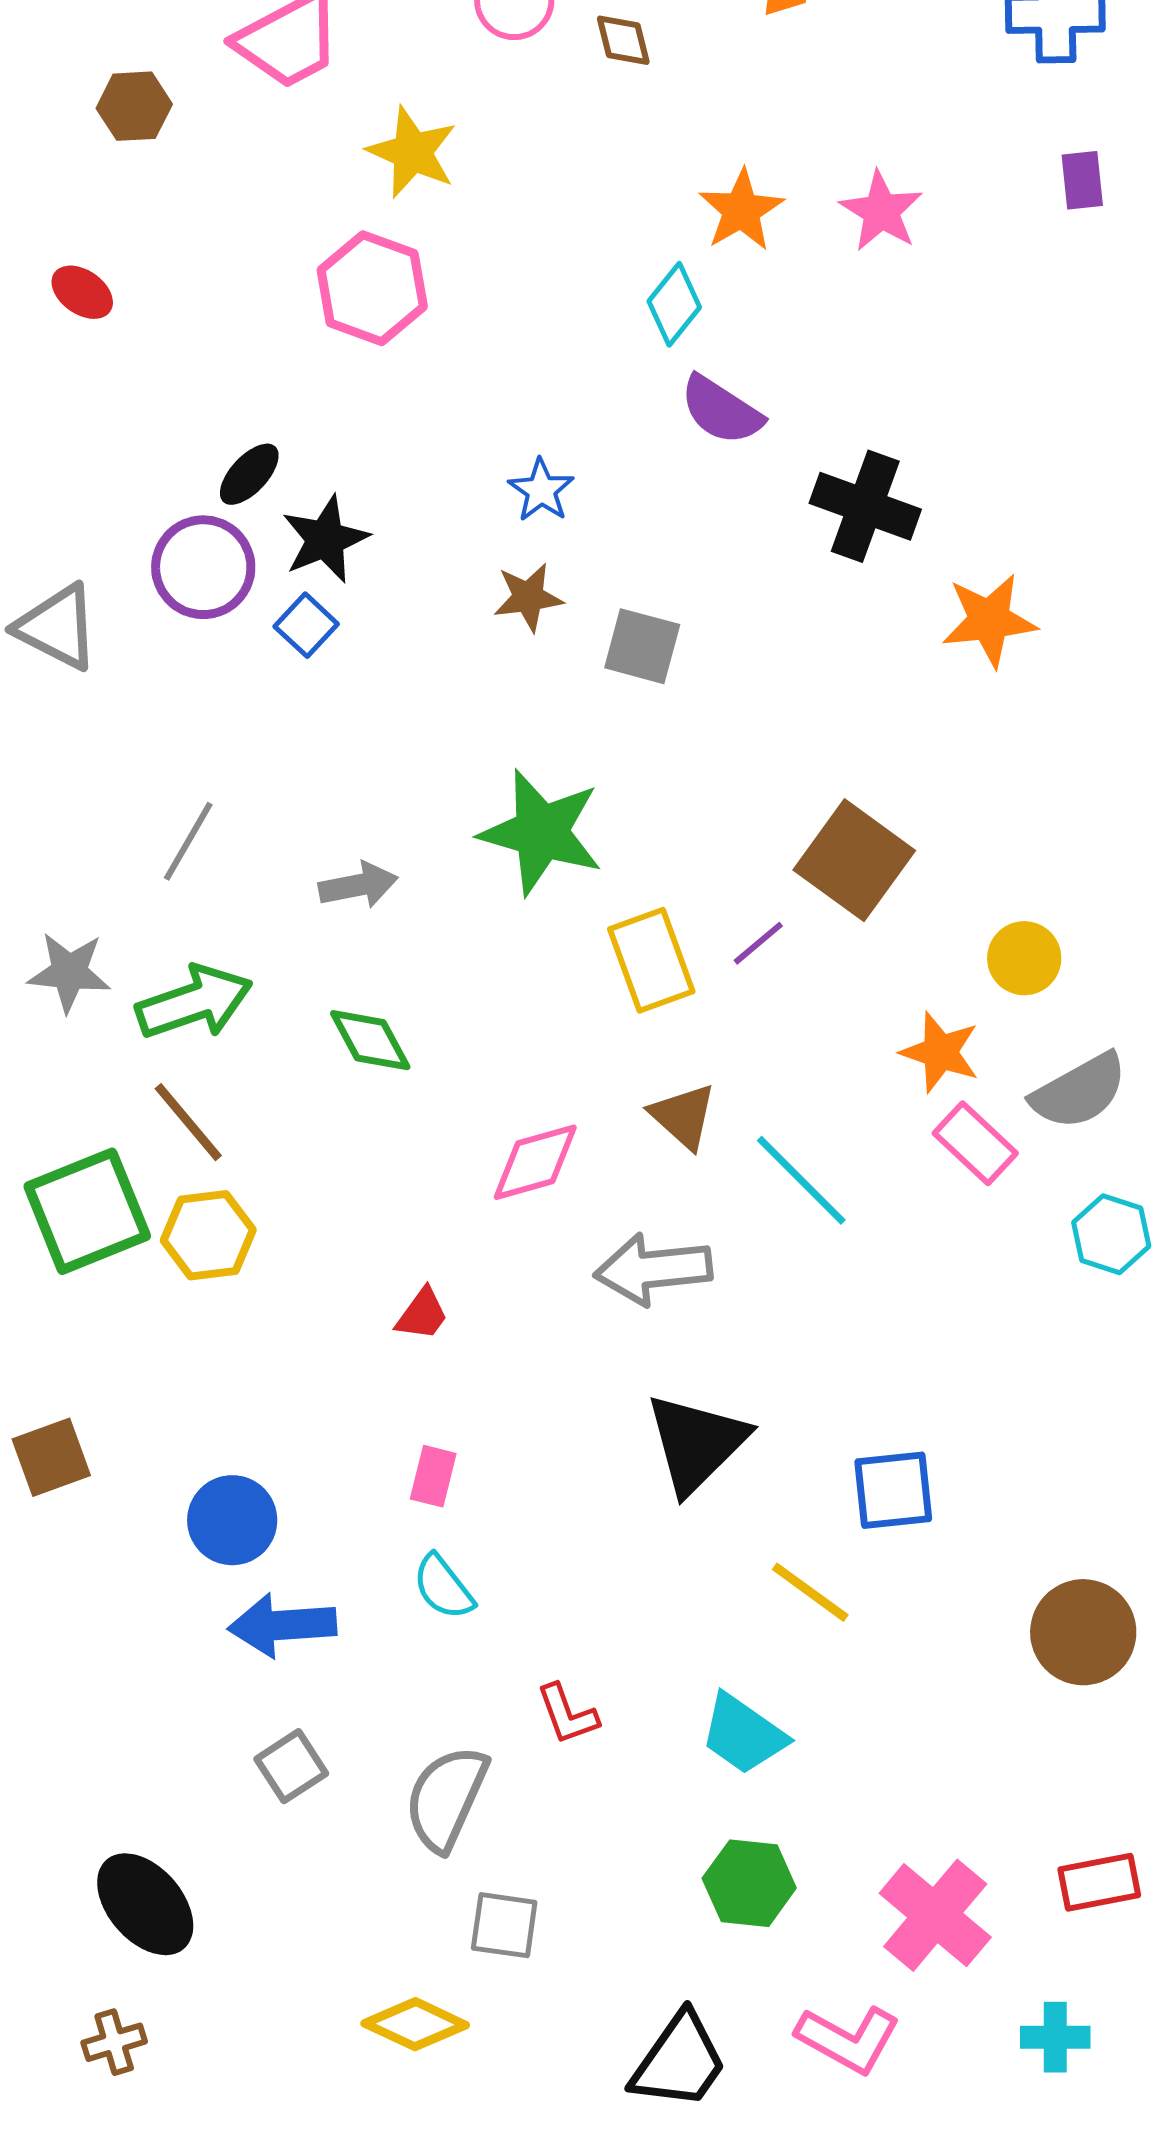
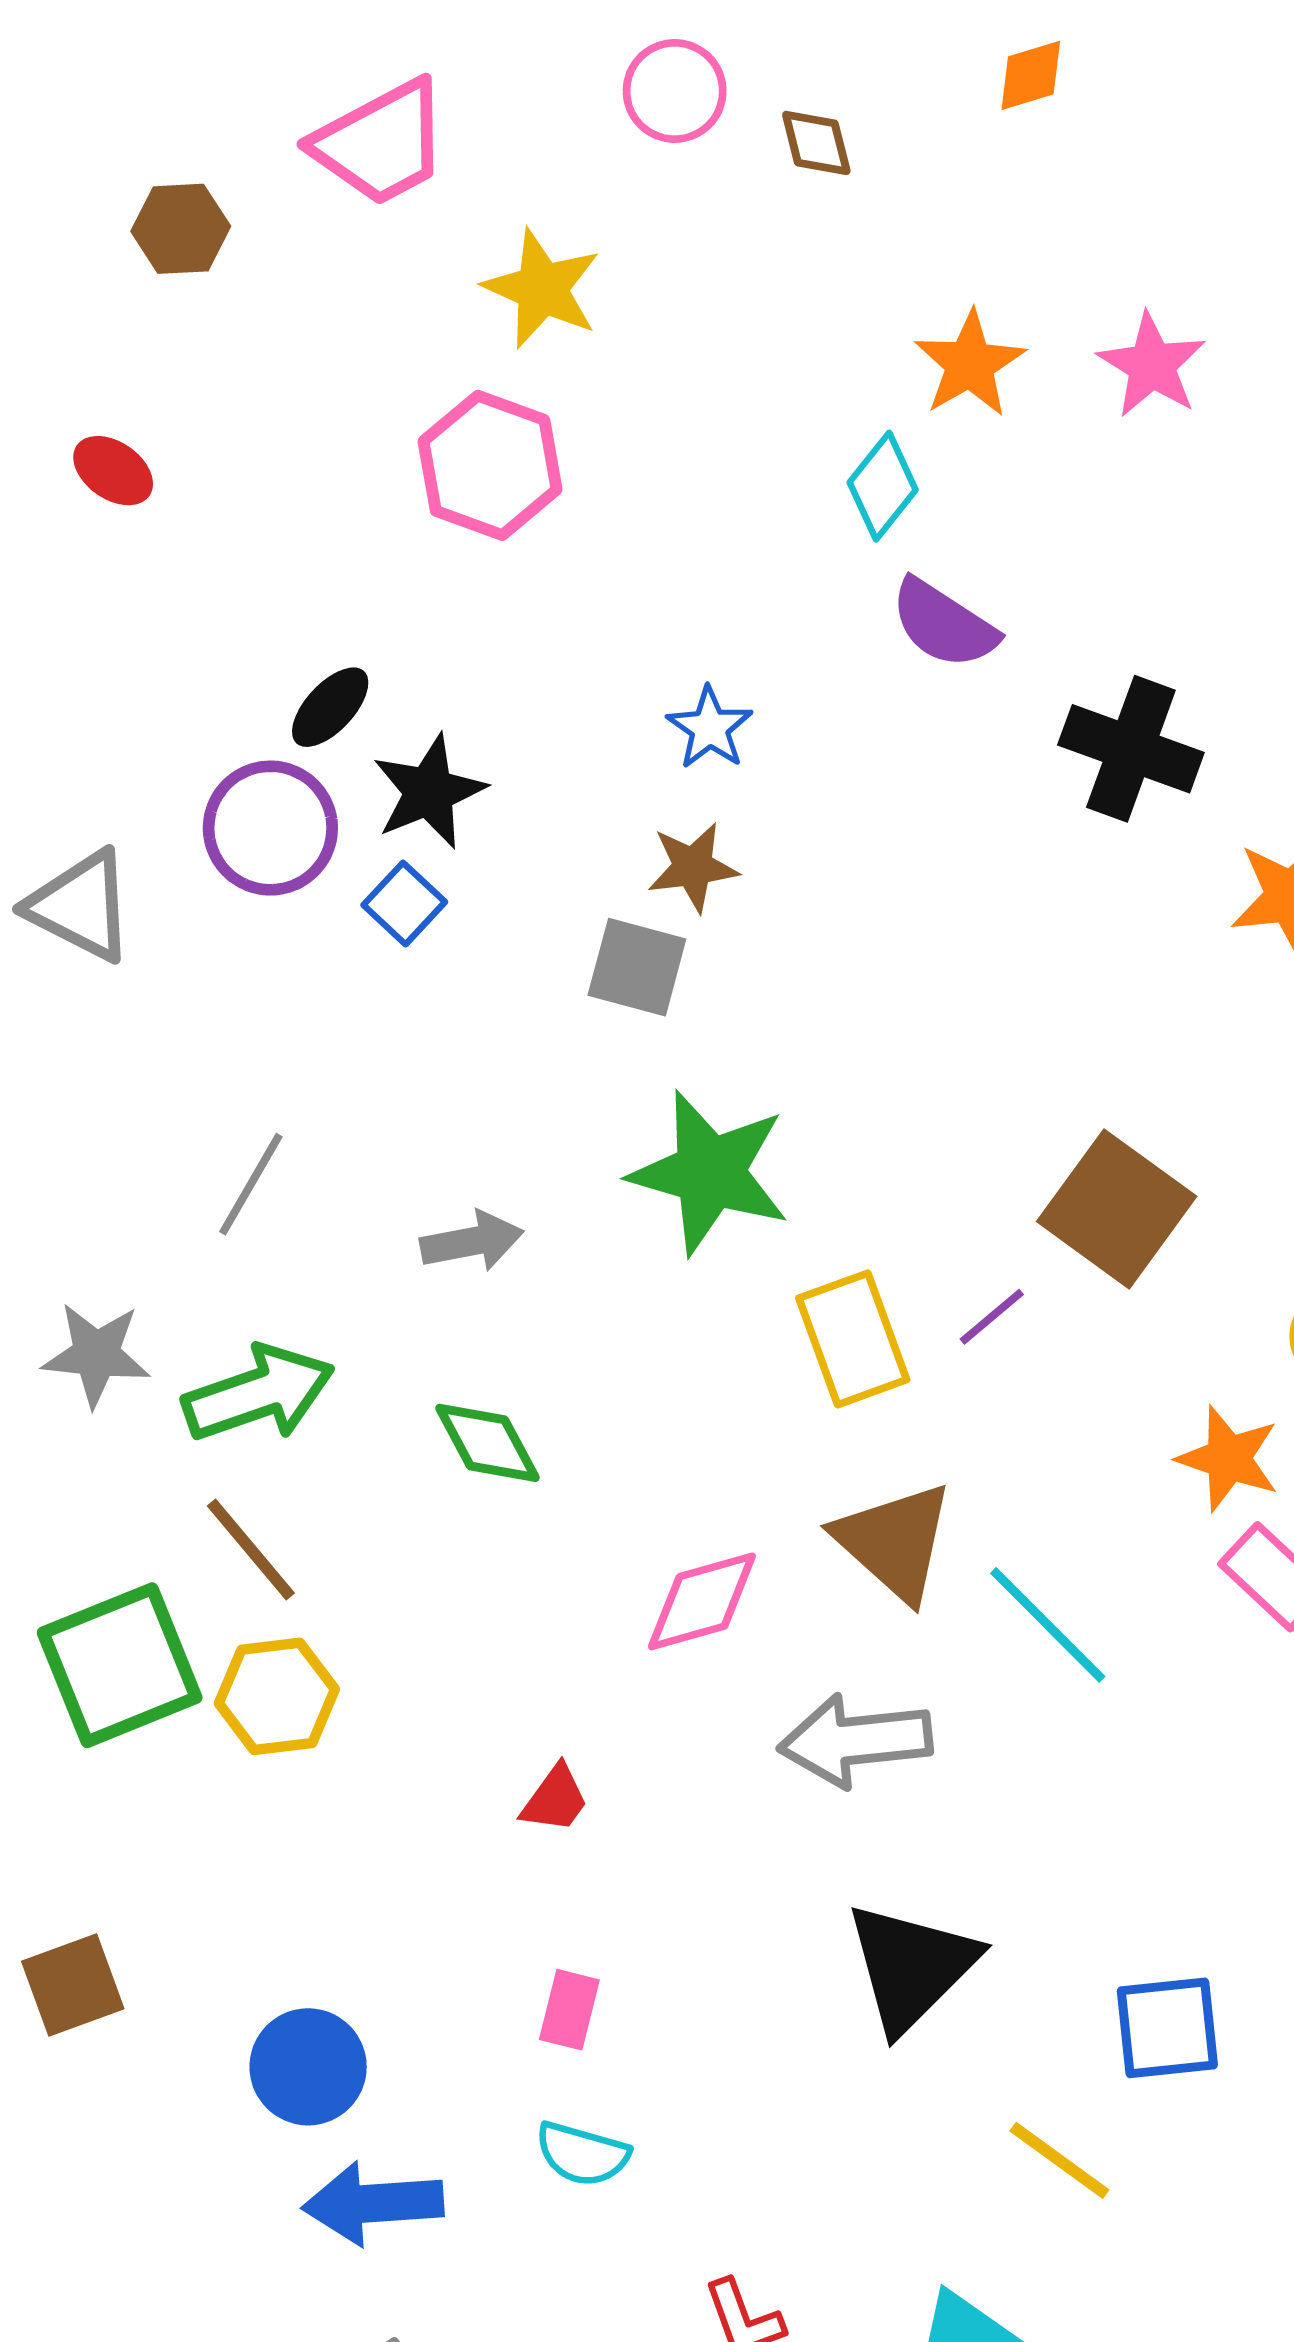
gray square: (642, 646) -> (637, 967), moved
brown triangle: (683, 1116) -> (894, 1542), size x1.4
cyan semicircle: (443, 1587) -> (582, 2154), turned -36

